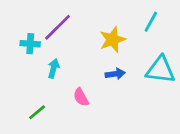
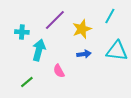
purple line: (58, 27) -> (55, 20), moved
cyan arrow: (53, 68) -> (39, 50), size x1.5

